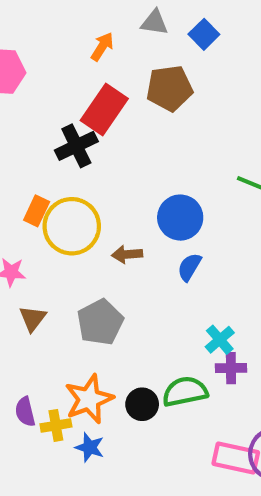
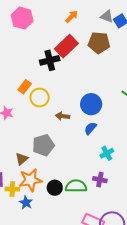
gray triangle: (154, 22) -> (107, 16), moved
yellow circle: (72, 226) -> (40, 97), size x0.7
brown triangle: (33, 318) -> (22, 159), moved
cyan cross: (220, 340) -> (107, 153), moved

